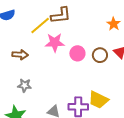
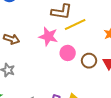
yellow line: (40, 25) -> (75, 24), moved

